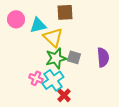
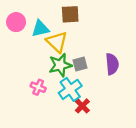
gray square: (74, 57) -> (80, 64), turned -32
cyan cross: (53, 80) -> (70, 89), moved
red cross: (64, 95) -> (82, 106), moved

